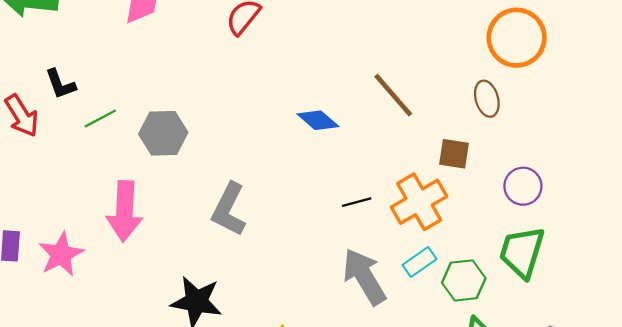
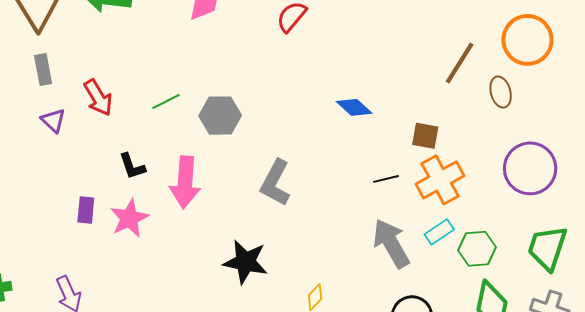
black L-shape: (60, 84) -> (132, 166), moved
brown line: (393, 95) -> (460, 63), moved, turned 72
brown square: (454, 154) -> (425, 136), moved
purple circle: (523, 186) -> (530, 168), size x1.6
green trapezoid: (522, 252) -> (547, 248), moved

